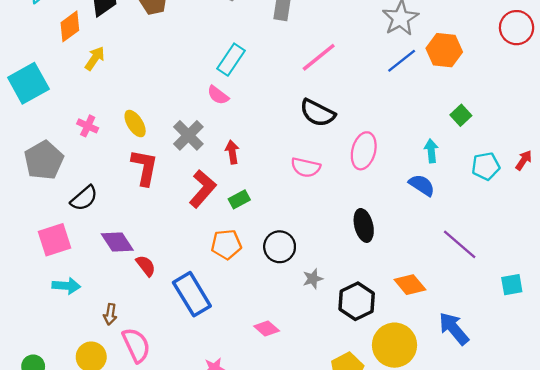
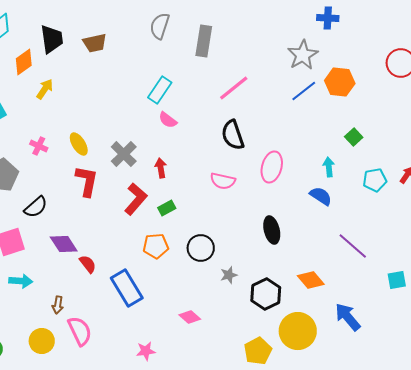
pink semicircle: (218, 95) -> (168, 120), moved
black semicircle: (317, 113) -> (233, 135), turned 44

